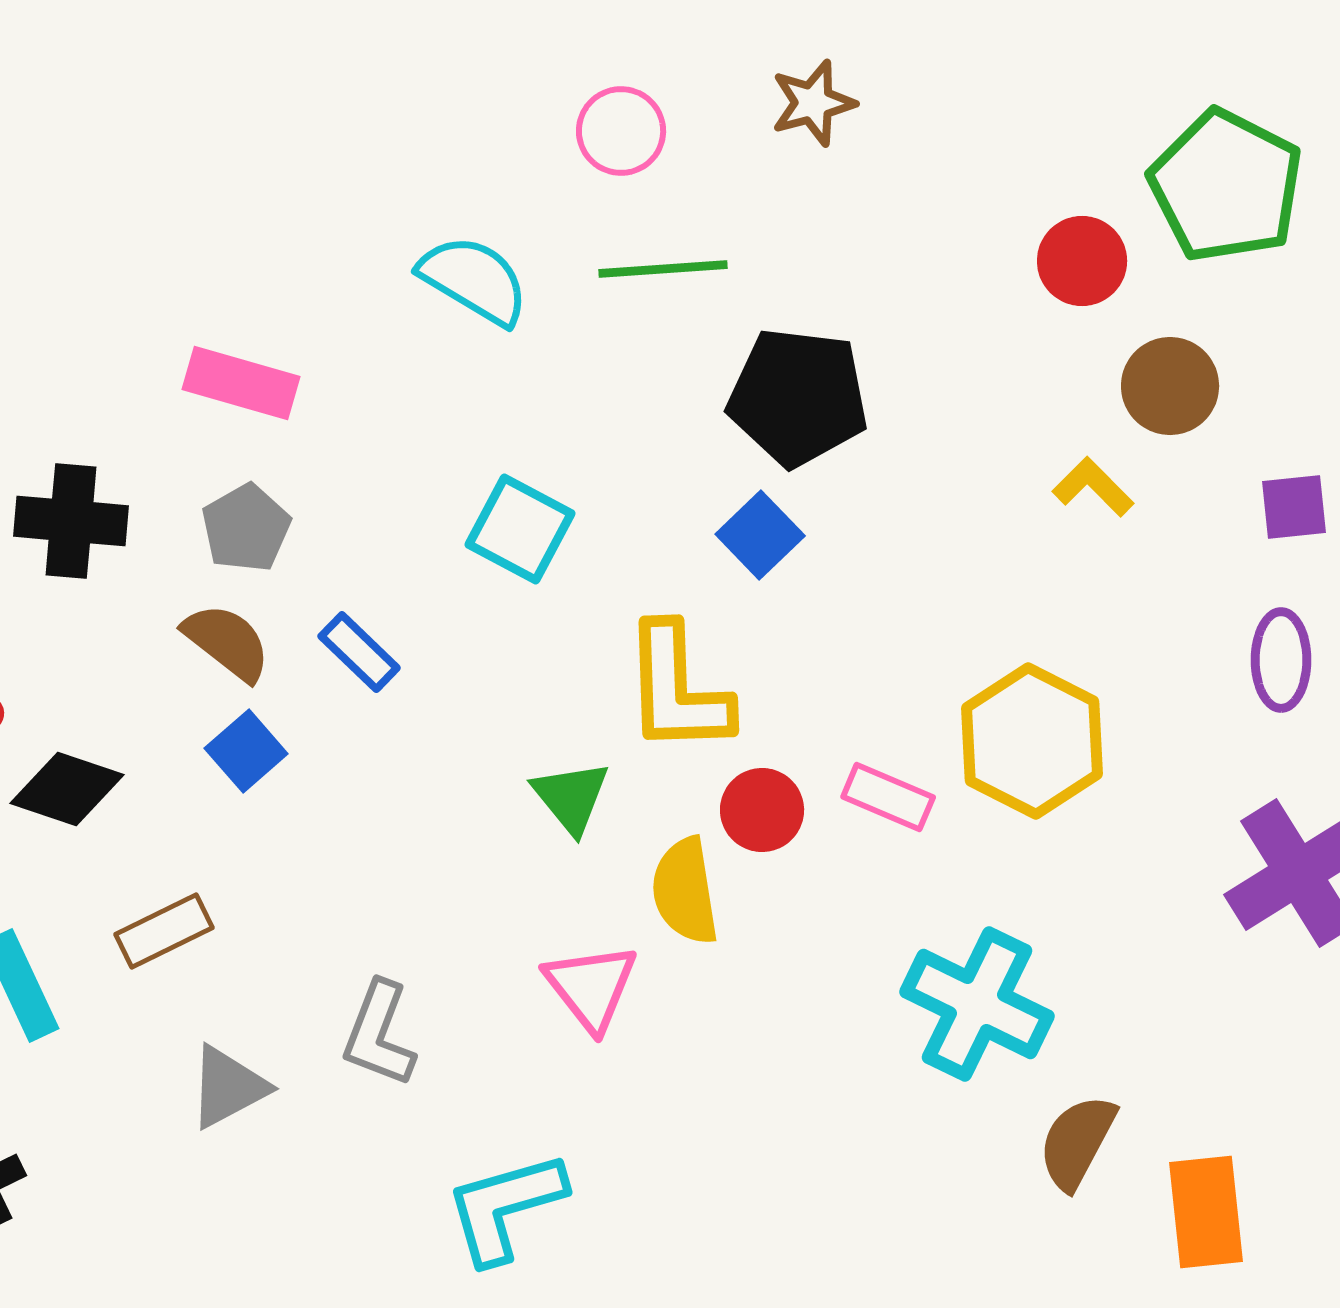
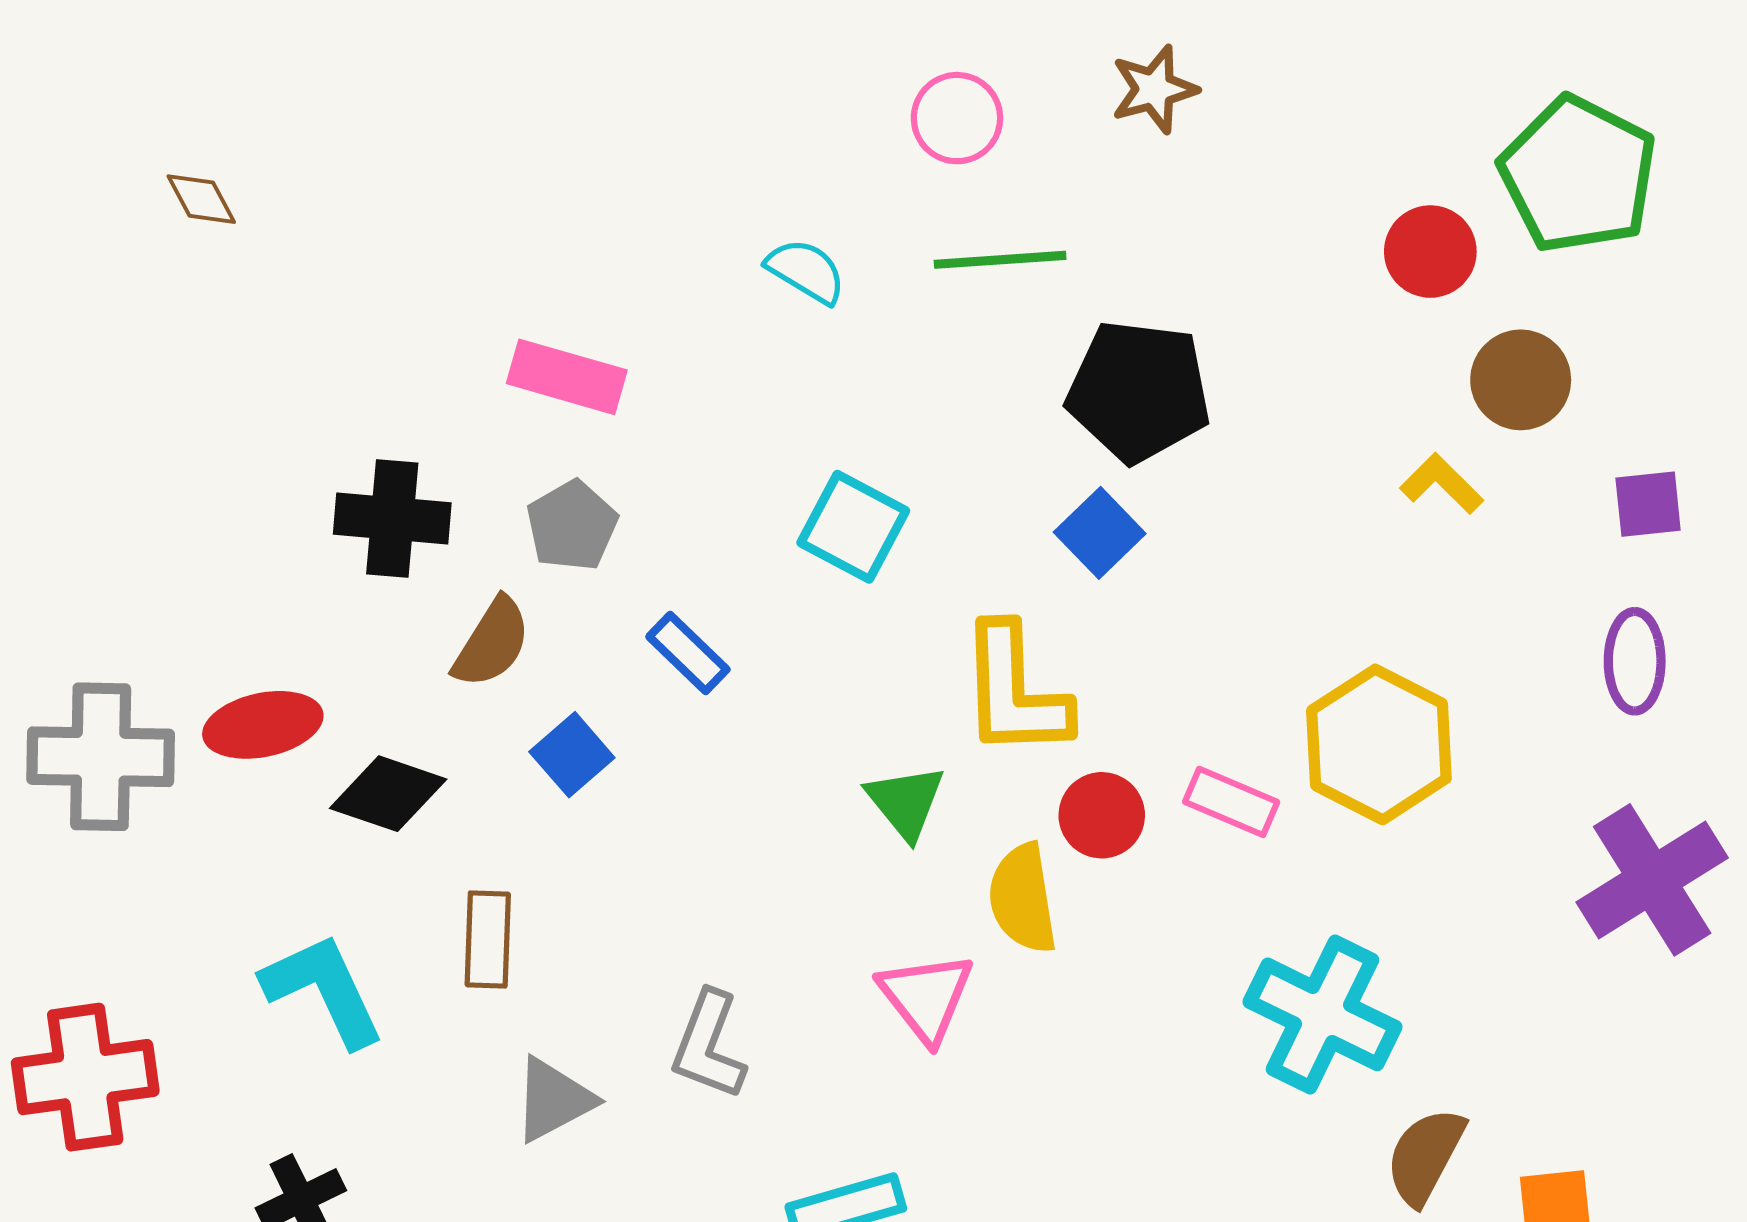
cyan semicircle: (474, 280) -> (806, 271), size x0.7
brown semicircle: (227, 642) -> (492, 643), moved, turned 84
brown rectangle: (164, 931) -> (488, 940), turned -62

